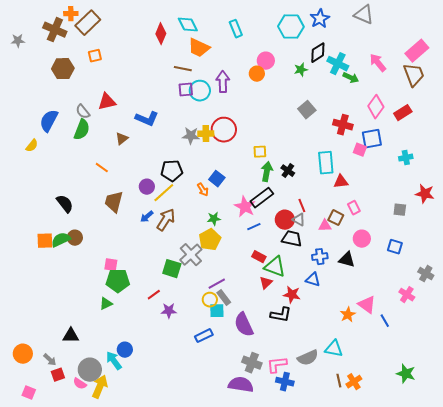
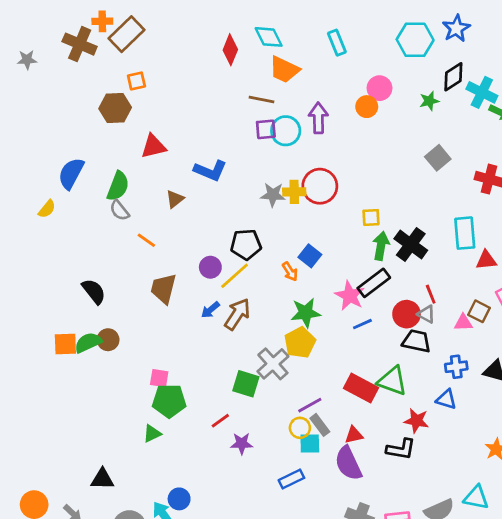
brown hexagon: (63, 69) -> (115, 108), moved
gray semicircle: (83, 112) -> (119, 210), moved
black cross: (288, 171) -> (411, 244), size x1.6
green star: (214, 219) -> (306, 313), size x1.5
red rectangle: (259, 257) -> (361, 388), moved, size x1.6
red triangle: (266, 283) -> (354, 435), moved, turned 32

